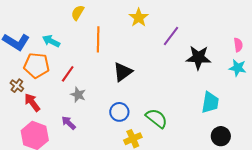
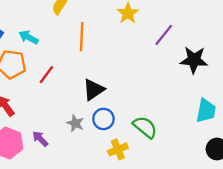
black triangle: (123, 72) -> (94, 90), moved
gray star: (78, 95) -> (75, 123), moved
purple arrow: (69, 123) -> (40, 139), moved

